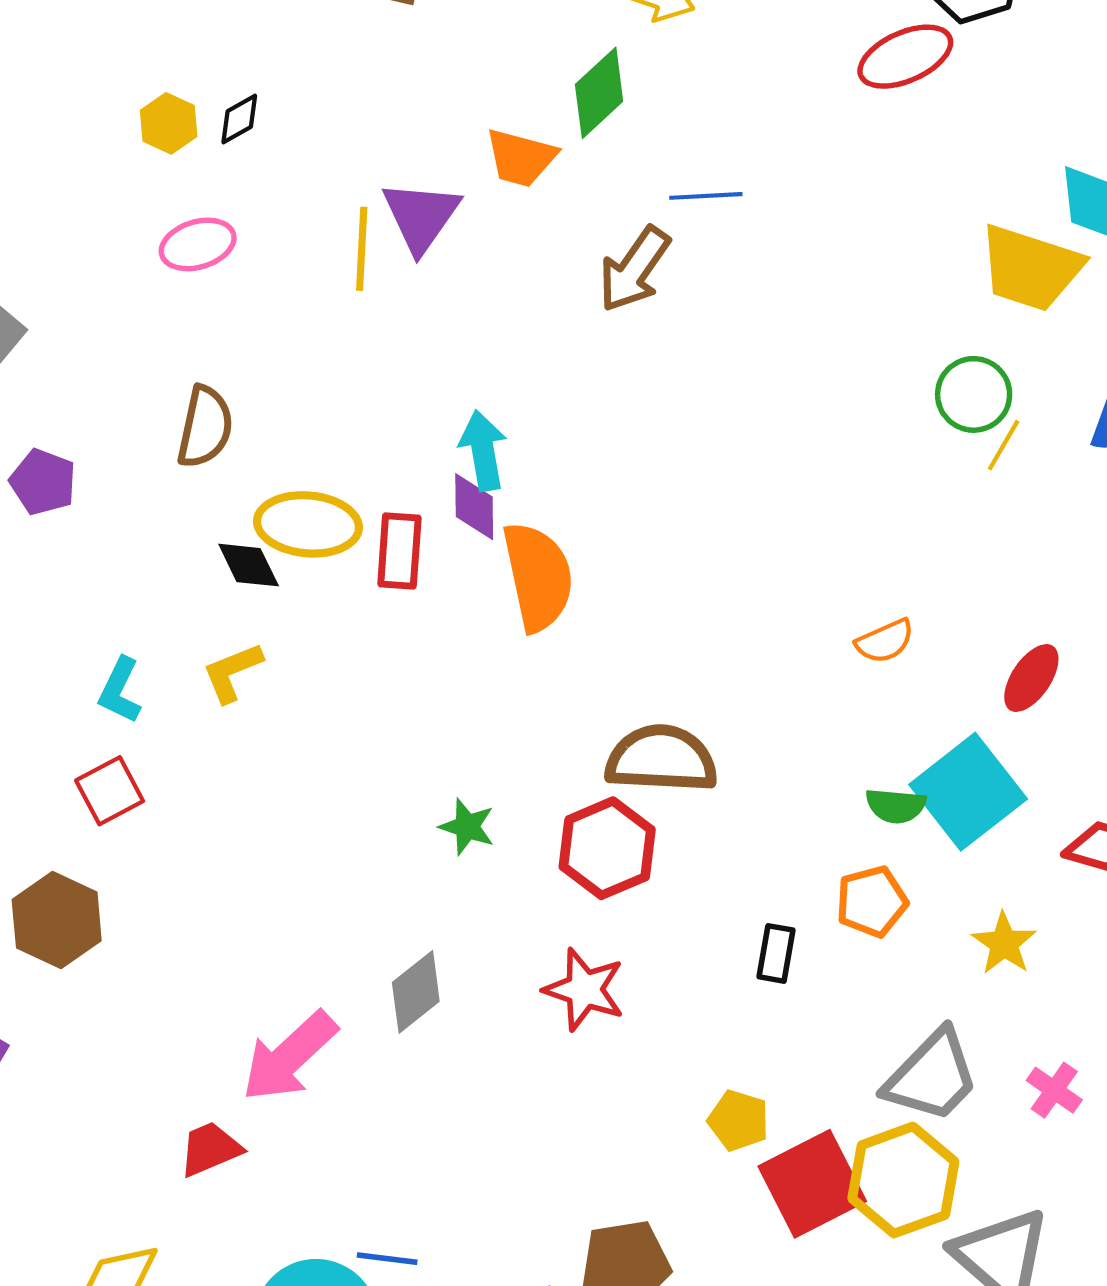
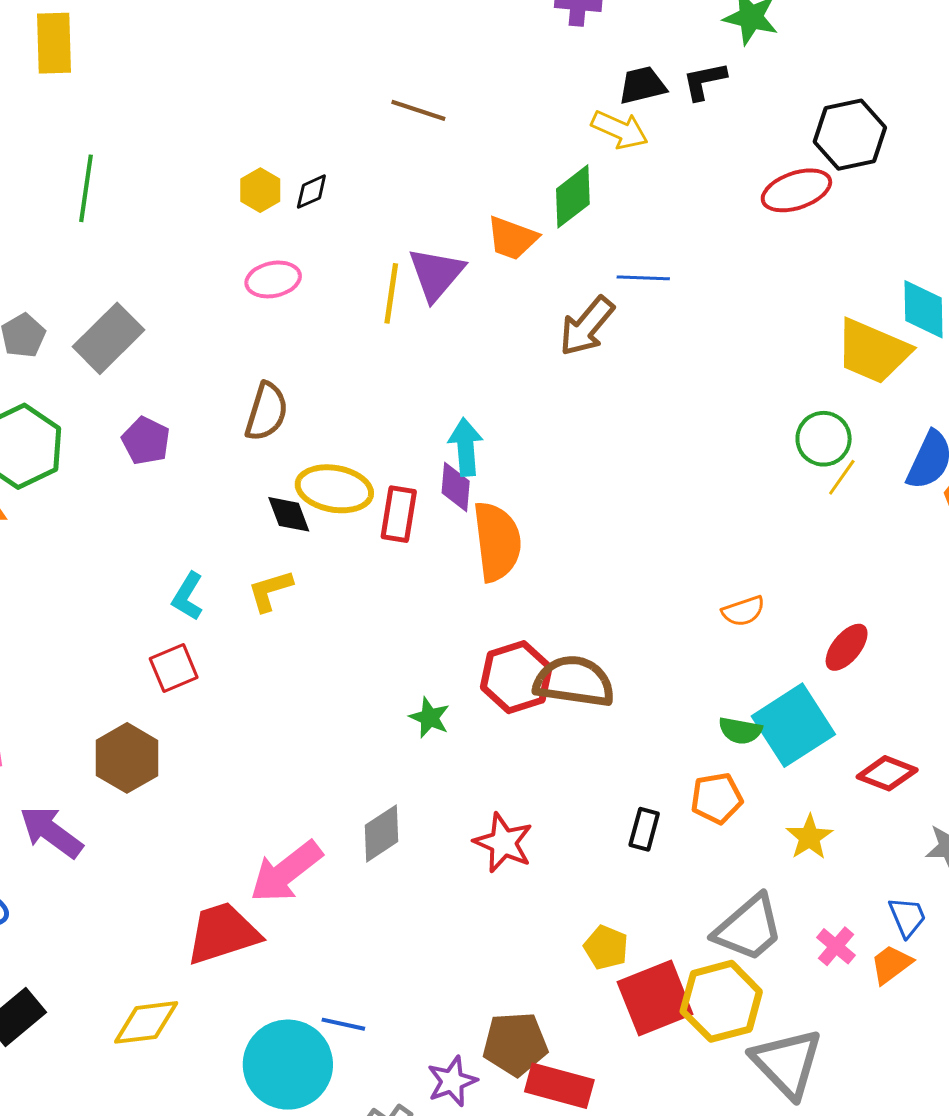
red hexagon: (607, 848) -> (516, 677), moved
red trapezoid: (210, 1149) -> (223, 933), size x1.6

